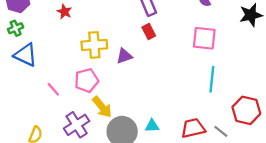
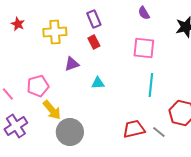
yellow cross: (94, 45) -> (55, 32), moved
purple cross: (77, 125) -> (16, 126), moved
cyan triangle: (152, 126) -> (98, 83), moved

